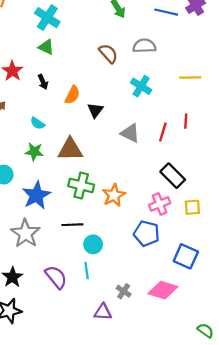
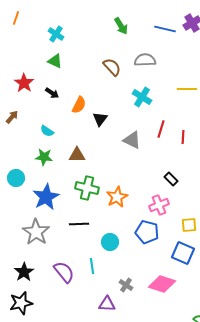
cyan cross: (47, 18) -> (56, 34), size x0.7
black arrow: (43, 82) -> (52, 93), turned -32
red line: (186, 121) -> (183, 137), moved
red line: (163, 132) -> (161, 129), moved
brown triangle: (70, 149) -> (77, 155), size x0.7
black rectangle: (173, 176) -> (171, 179), size x0.6
yellow square: (192, 207) -> (189, 225), moved
cyan circle: (93, 244) -> (110, 242), moved

